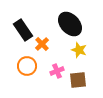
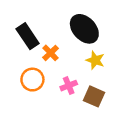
brown square: (78, 80) -> (94, 96), turned 30

